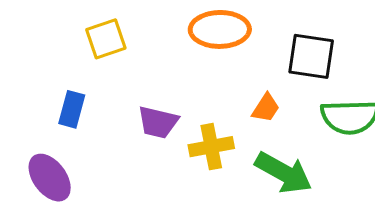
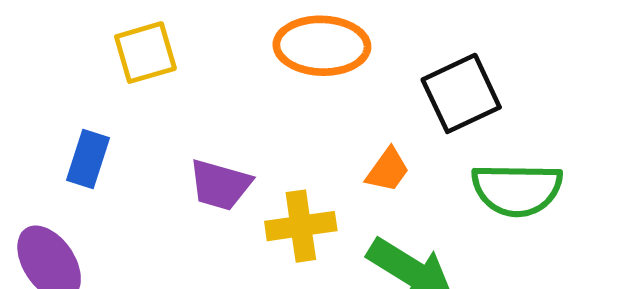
black square: (311, 56) -> (461, 93), turned -36

